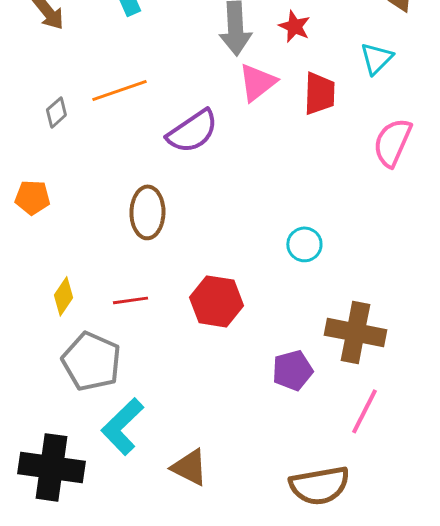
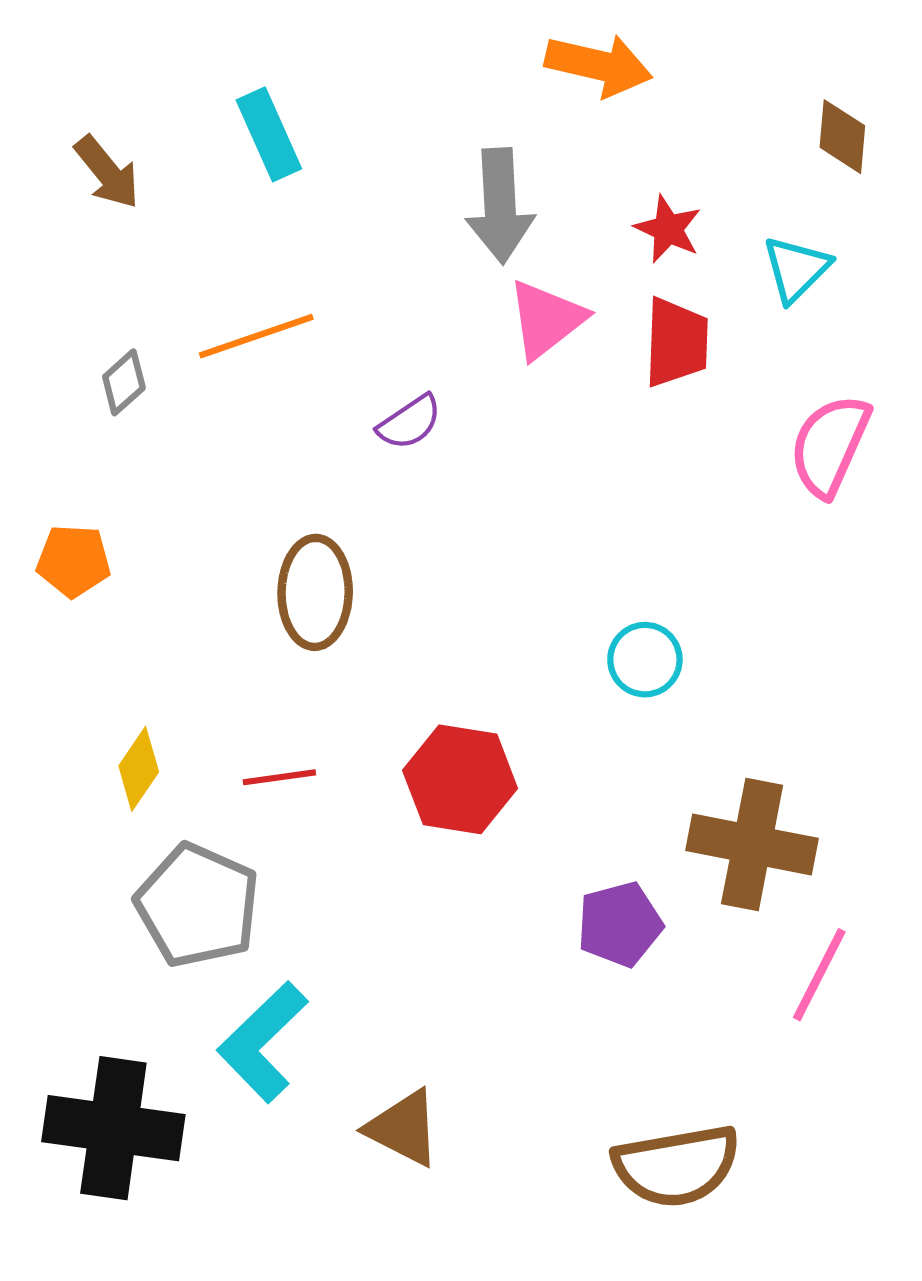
red star: (294, 26) -> (668, 229), moved
purple semicircle: (192, 131) -> (410, 422), size x0.6
pink line: (364, 411) -> (819, 975), moved

